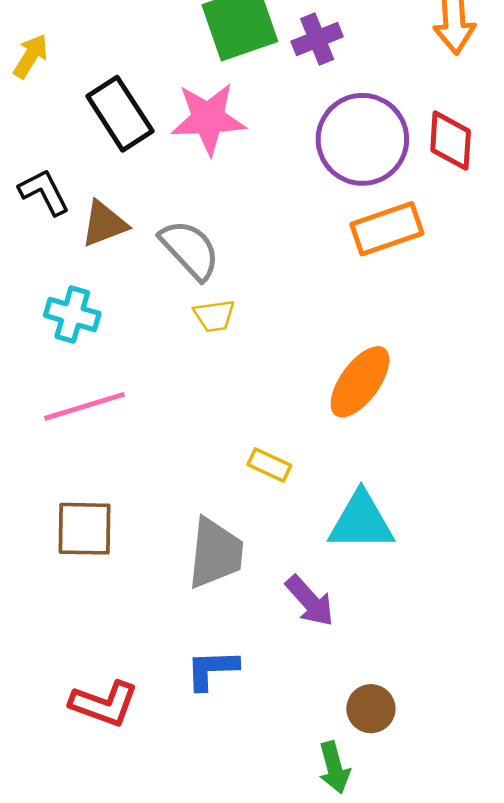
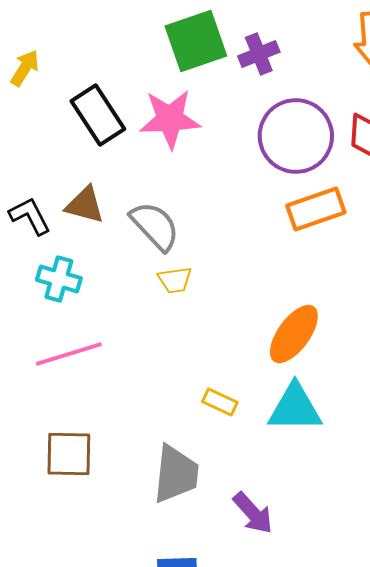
black L-shape: (44, 192) -> (30, 216), moved
brown triangle: (104, 224) -> (85, 205), turned 36
cyan triangle: (361, 521) -> (295, 408), moved

